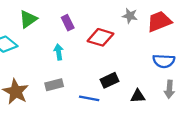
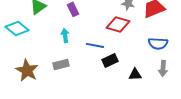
red diamond: (100, 37) -> (118, 24), moved
blue line: (89, 98) -> (95, 45), moved

